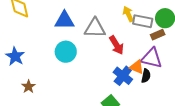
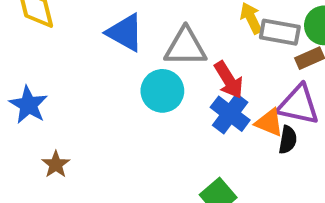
blue triangle: (64, 20) -> (125, 33), turned 30
cyan circle: (66, 52) -> (162, 91), moved
blue cross: (123, 76) -> (230, 114), moved

